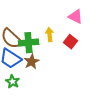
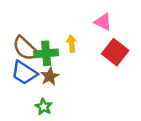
red square: (71, 42) -> (115, 52), moved, size x1.5
green star: (13, 82) -> (44, 107), moved

